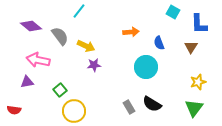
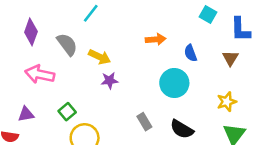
purple diamond: (31, 26) -> (31, 32), turned 70
purple triangle: (27, 82) -> (26, 114), moved
yellow star: (198, 82) -> (227, 102), moved
gray rectangle: (129, 107) -> (144, 122), moved

